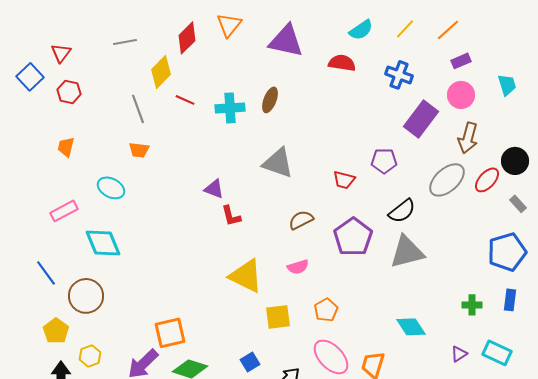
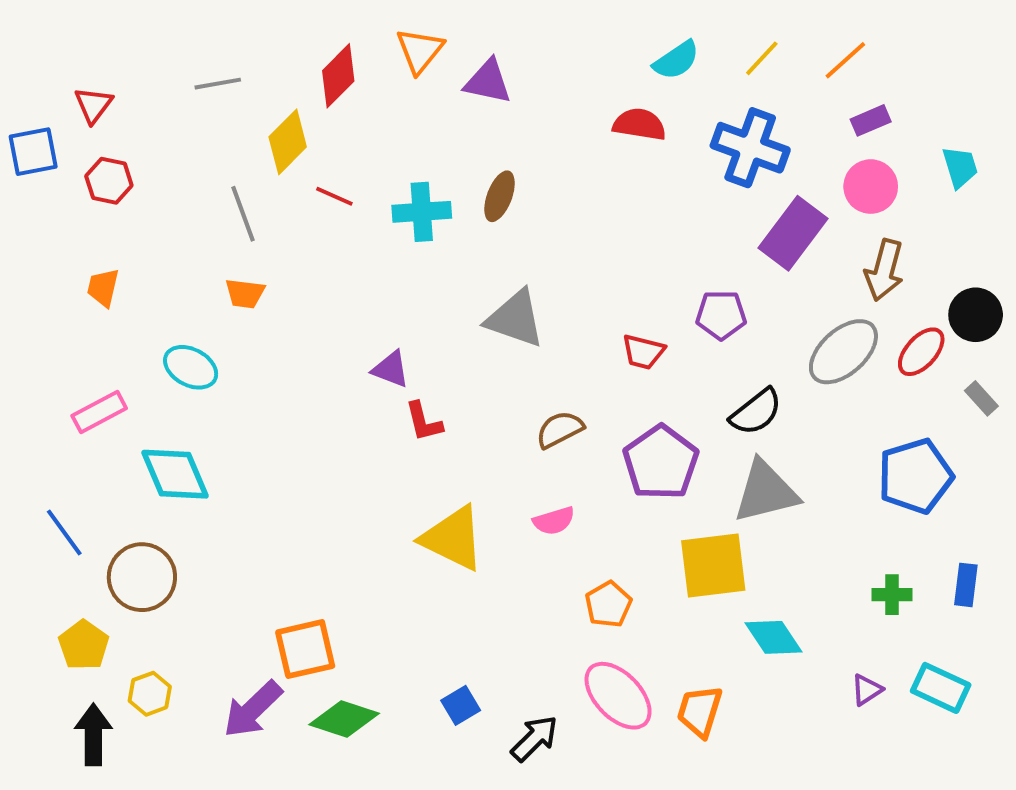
purple triangle: (286, 41) -> (488, 82), moved, size x0.7
blue cross: (399, 75) -> (750, 148), size x1.4
blue square: (30, 77) -> (33, 152), turned 32
blue pentagon: (507, 252) -> (915, 476), moved
yellow square: (278, 317) -> (713, 565), moved, size x1.4

